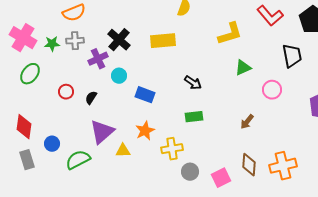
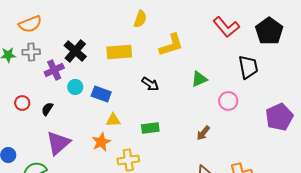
yellow L-shape: (230, 34) -> (171, 45), moved
black arrow: (193, 83) -> (150, 84), moved
blue rectangle: (145, 95) -> (101, 94), moved
yellow triangle: (123, 151) -> (113, 120), moved

